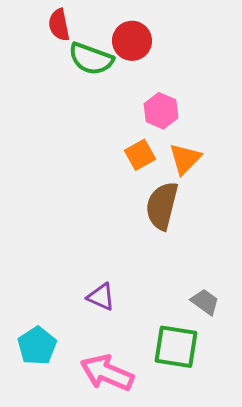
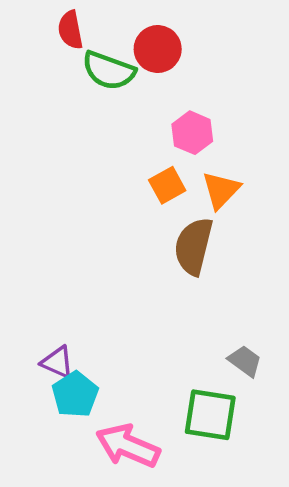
purple triangle: (101, 297) -> (57, 362), moved
cyan pentagon: (37, 346) -> (75, 394), moved

